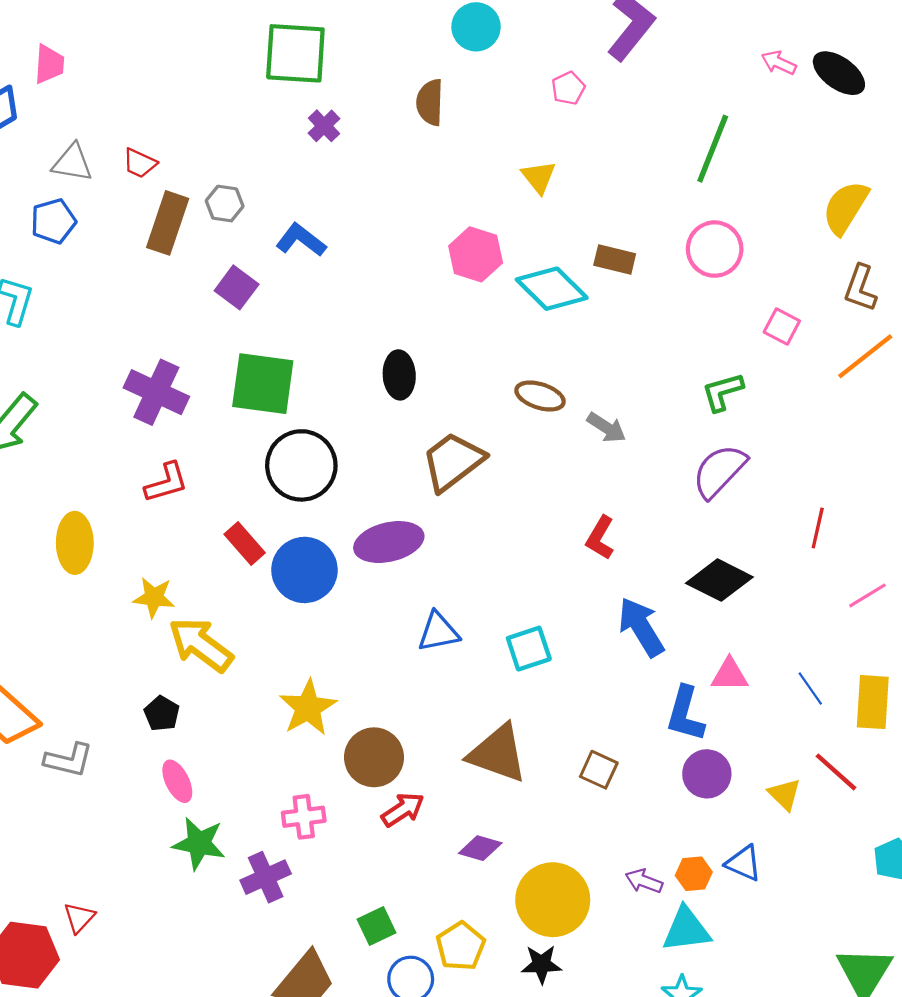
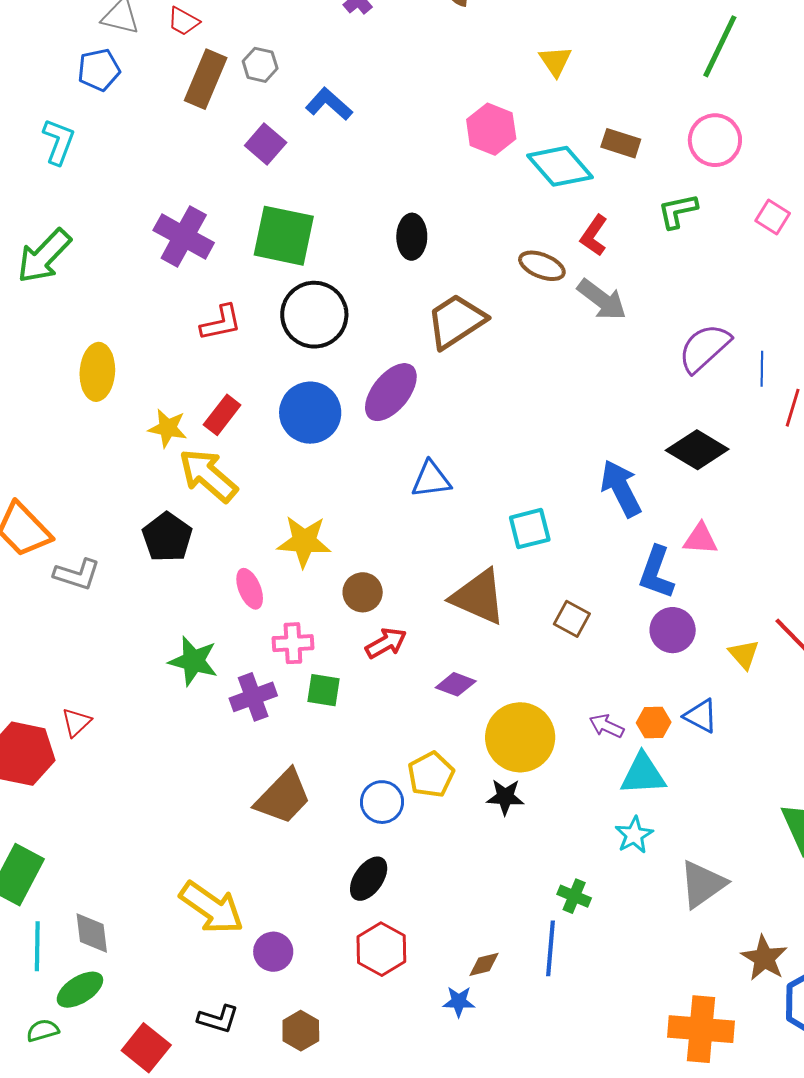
green L-shape: (722, 392) -> (678, 211), moved
gray arrow: (606, 428) -> (602, 300), size x1.4
red L-shape: (166, 483) -> (221, 323), moved
red L-shape: (600, 538) -> (594, 235), moved
purple ellipse: (389, 542) -> (391, 392), turned -42
red rectangle: (245, 544) -> (222, 415), moved, turned 75
cyan square: (529, 649) -> (530, 529), moved
blue line: (810, 689) -> (762, 369), moved, turned 32
yellow star: (308, 708) -> (304, 541), turned 30
black pentagon: (162, 714) -> (167, 537), size x1.5
brown circle: (374, 757) -> (363, 592), size x0.7
pink ellipse: (177, 781) -> (250, 589), moved
green square: (376, 926) -> (323, 690), moved, turned 30

